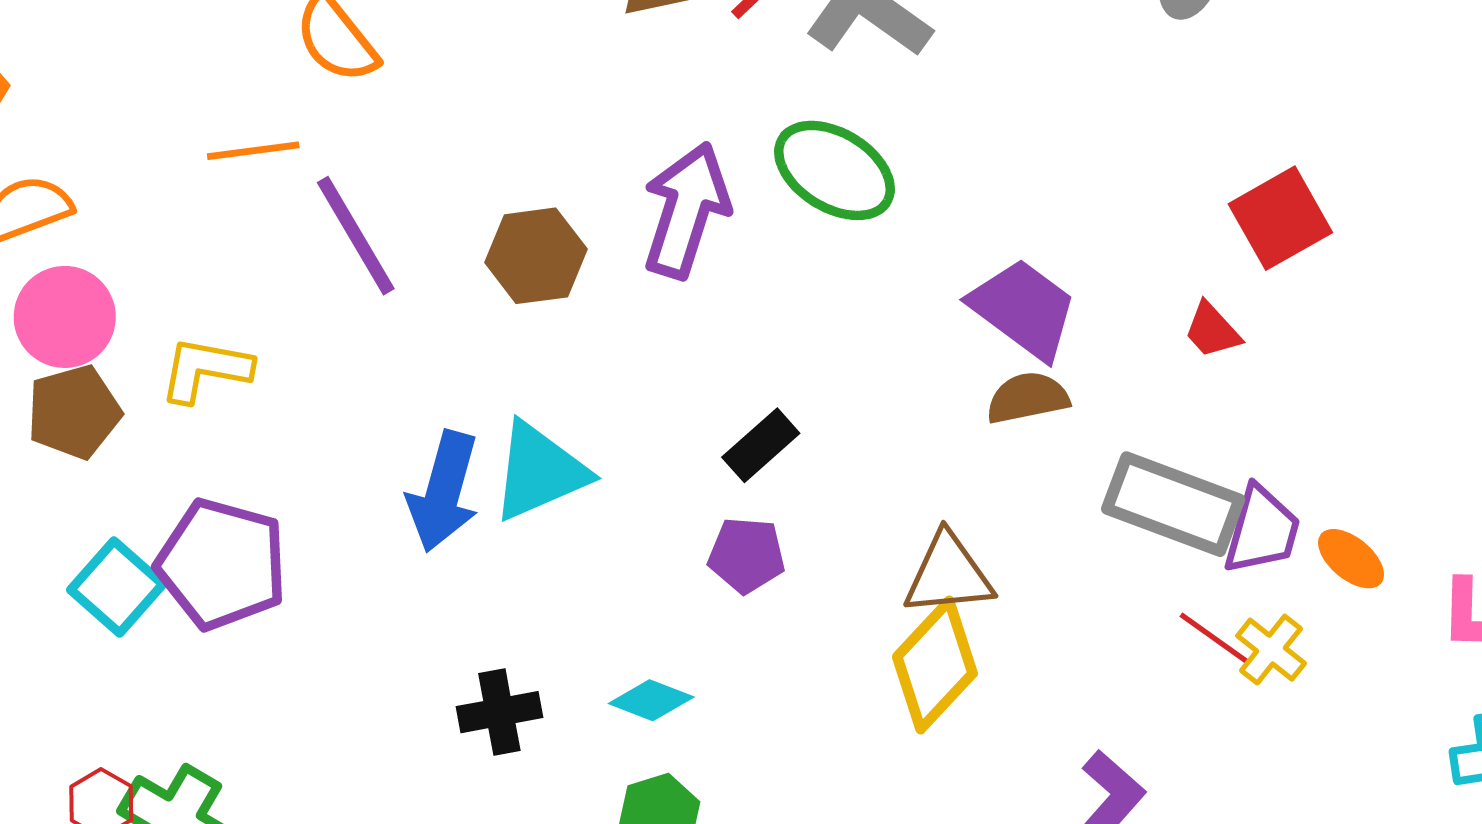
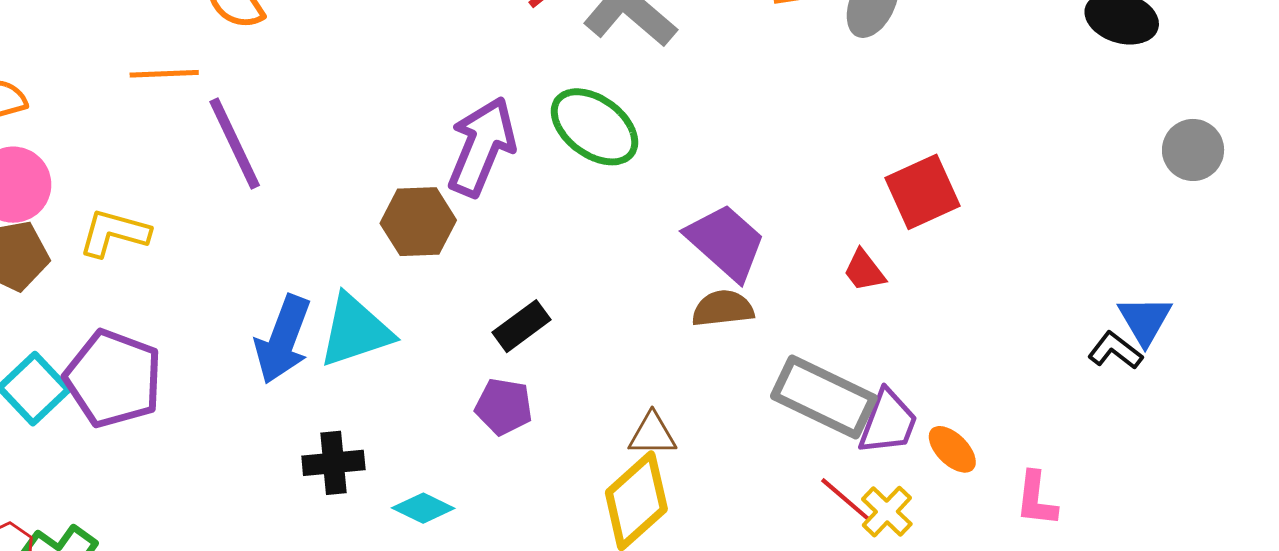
brown hexagon: (536, 256) -> (418, 222), moved
brown triangle: (948, 574) -> (652, 434), size x0.7
black cross: (499, 712) -> (333, 463), moved

